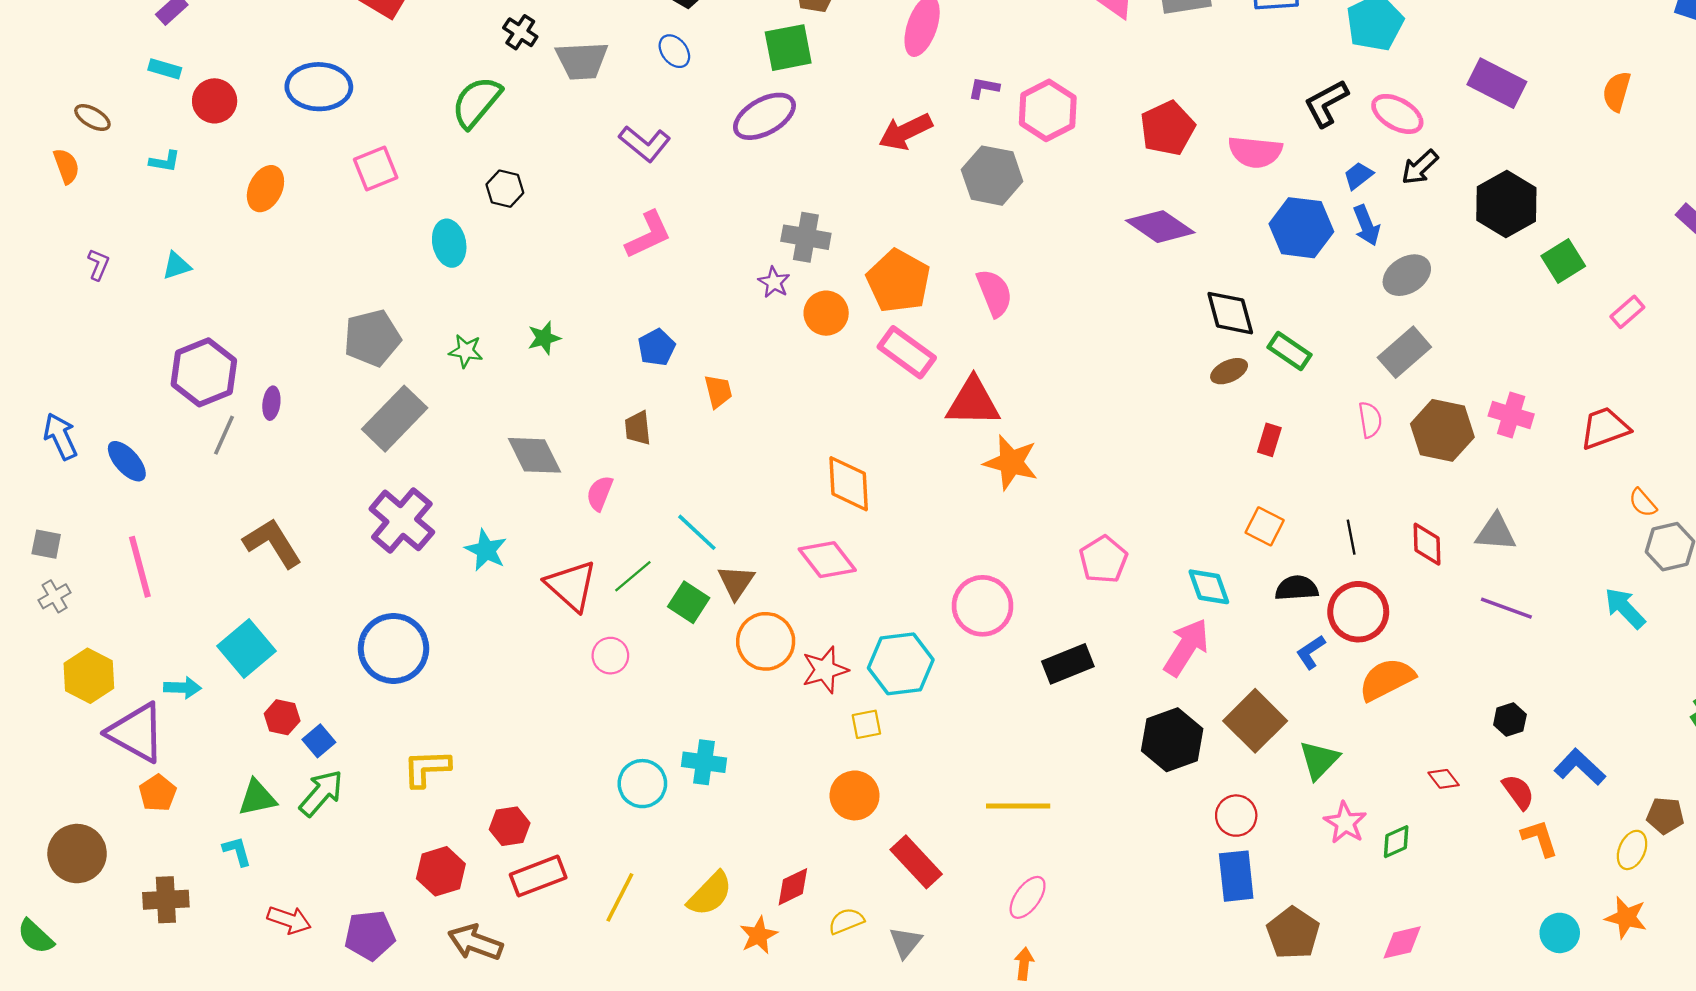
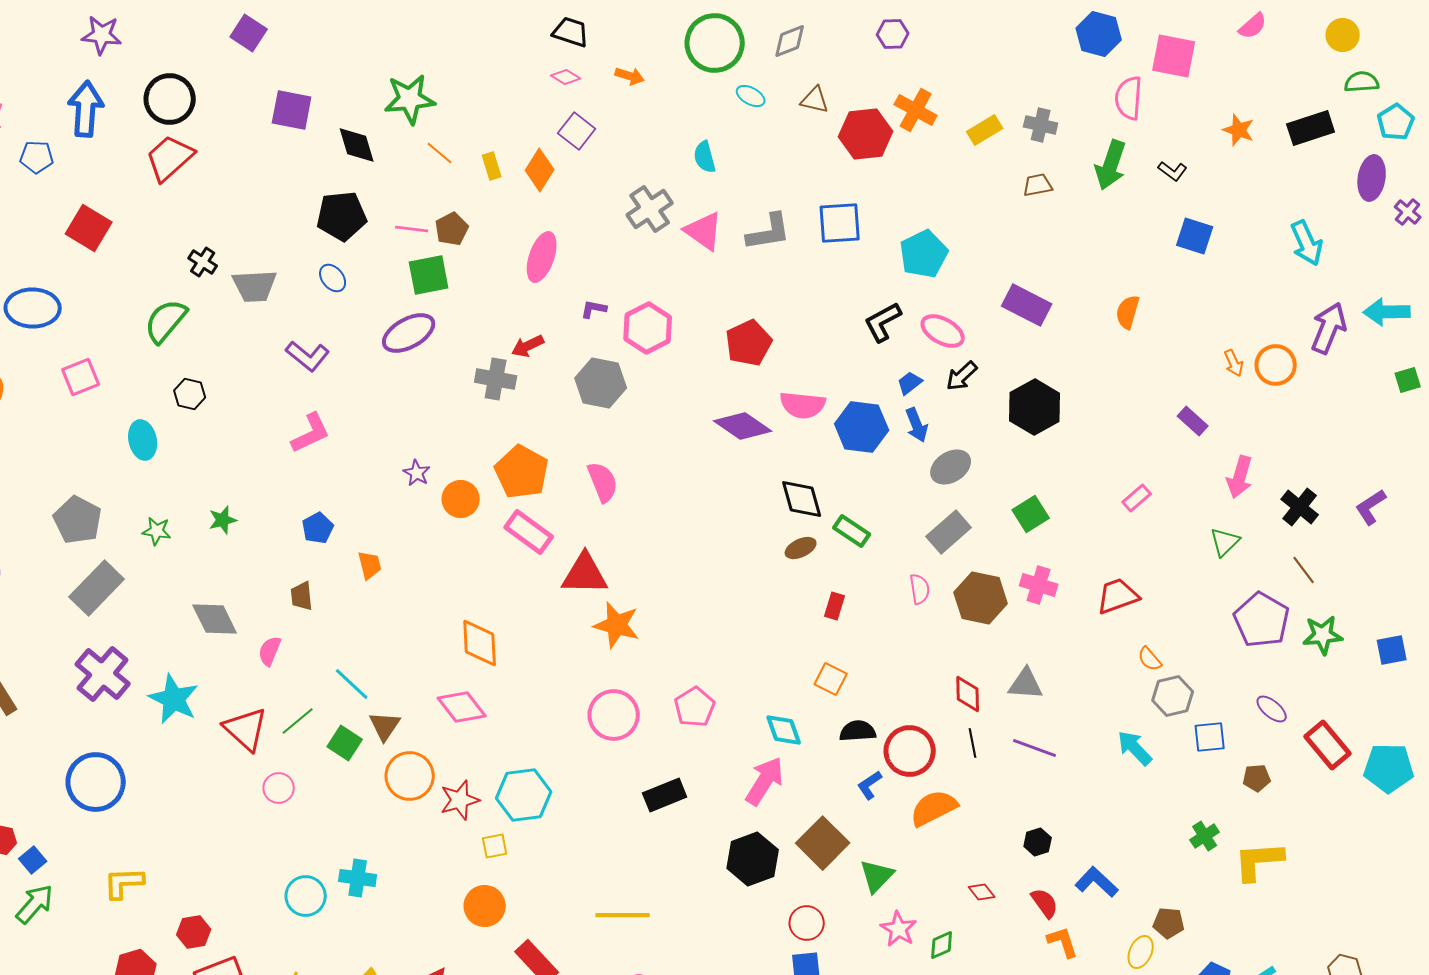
red arrow: (905, 132) -> (528, 346), size x0.7
pink semicircle: (1255, 152) -> (803, 405), moved
gray cross: (806, 237) -> (496, 379), moved
green square: (1563, 261) -> (1031, 514), moved
gray pentagon: (372, 338) -> (78, 520), turned -30
black line: (1351, 537) -> (973, 743), moved
cyan star: (486, 550) -> (174, 699), size x1.4
pink circle: (983, 606) -> (614, 715), moved

